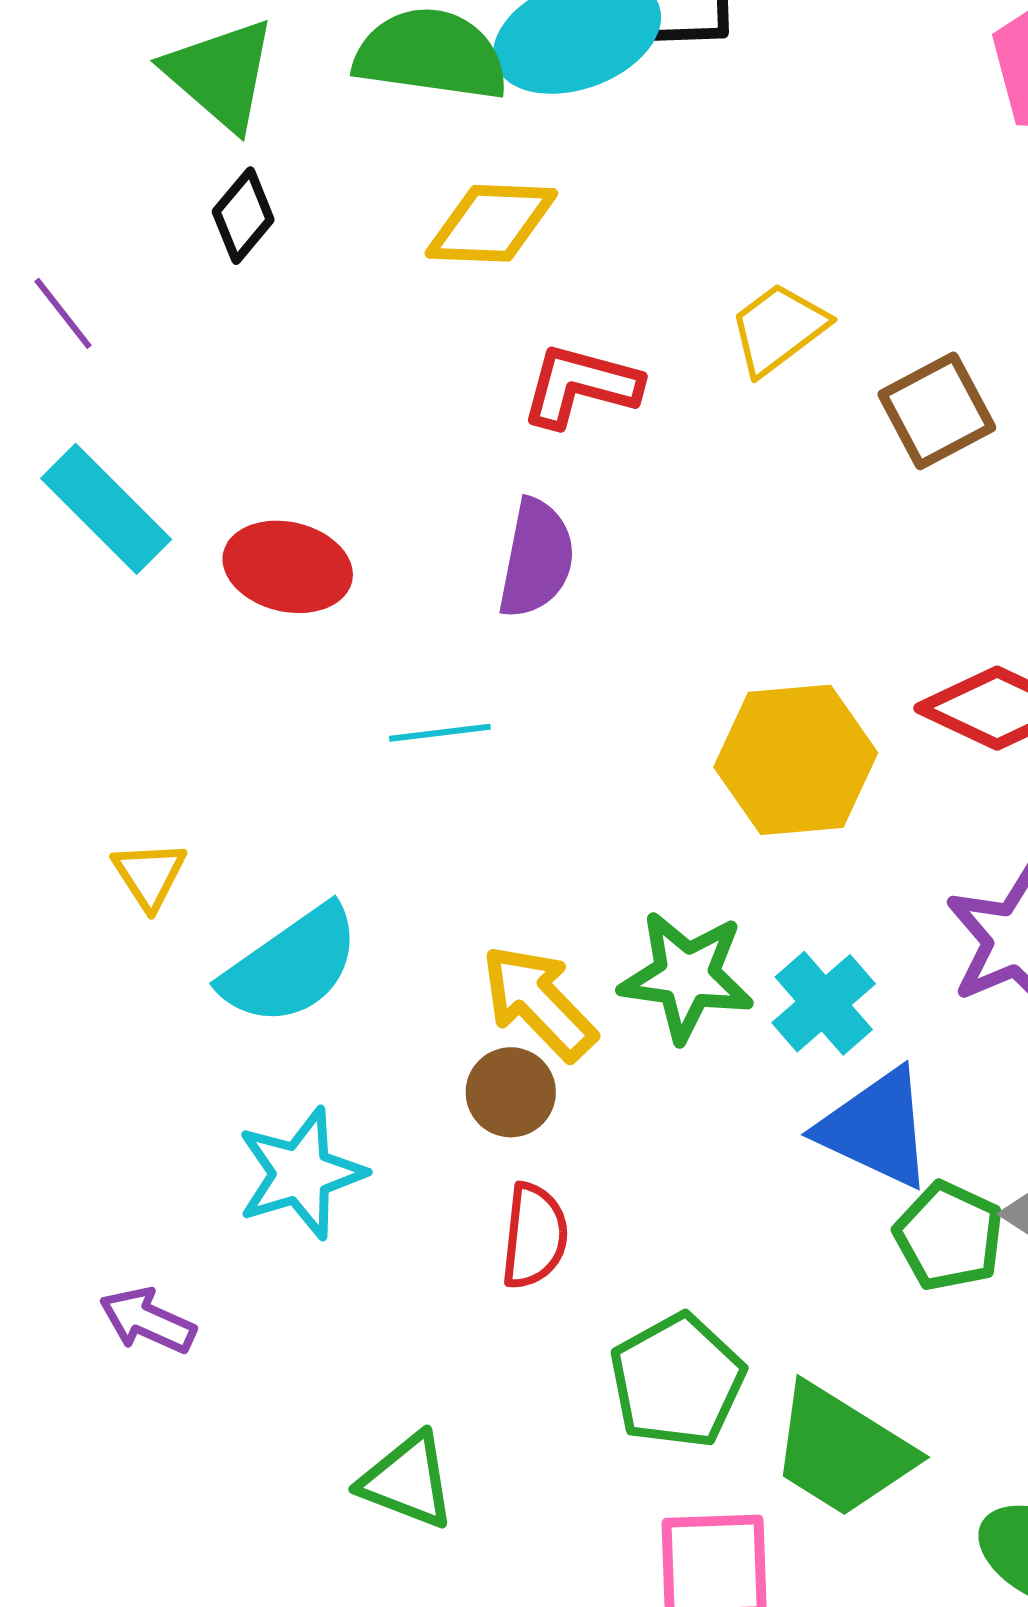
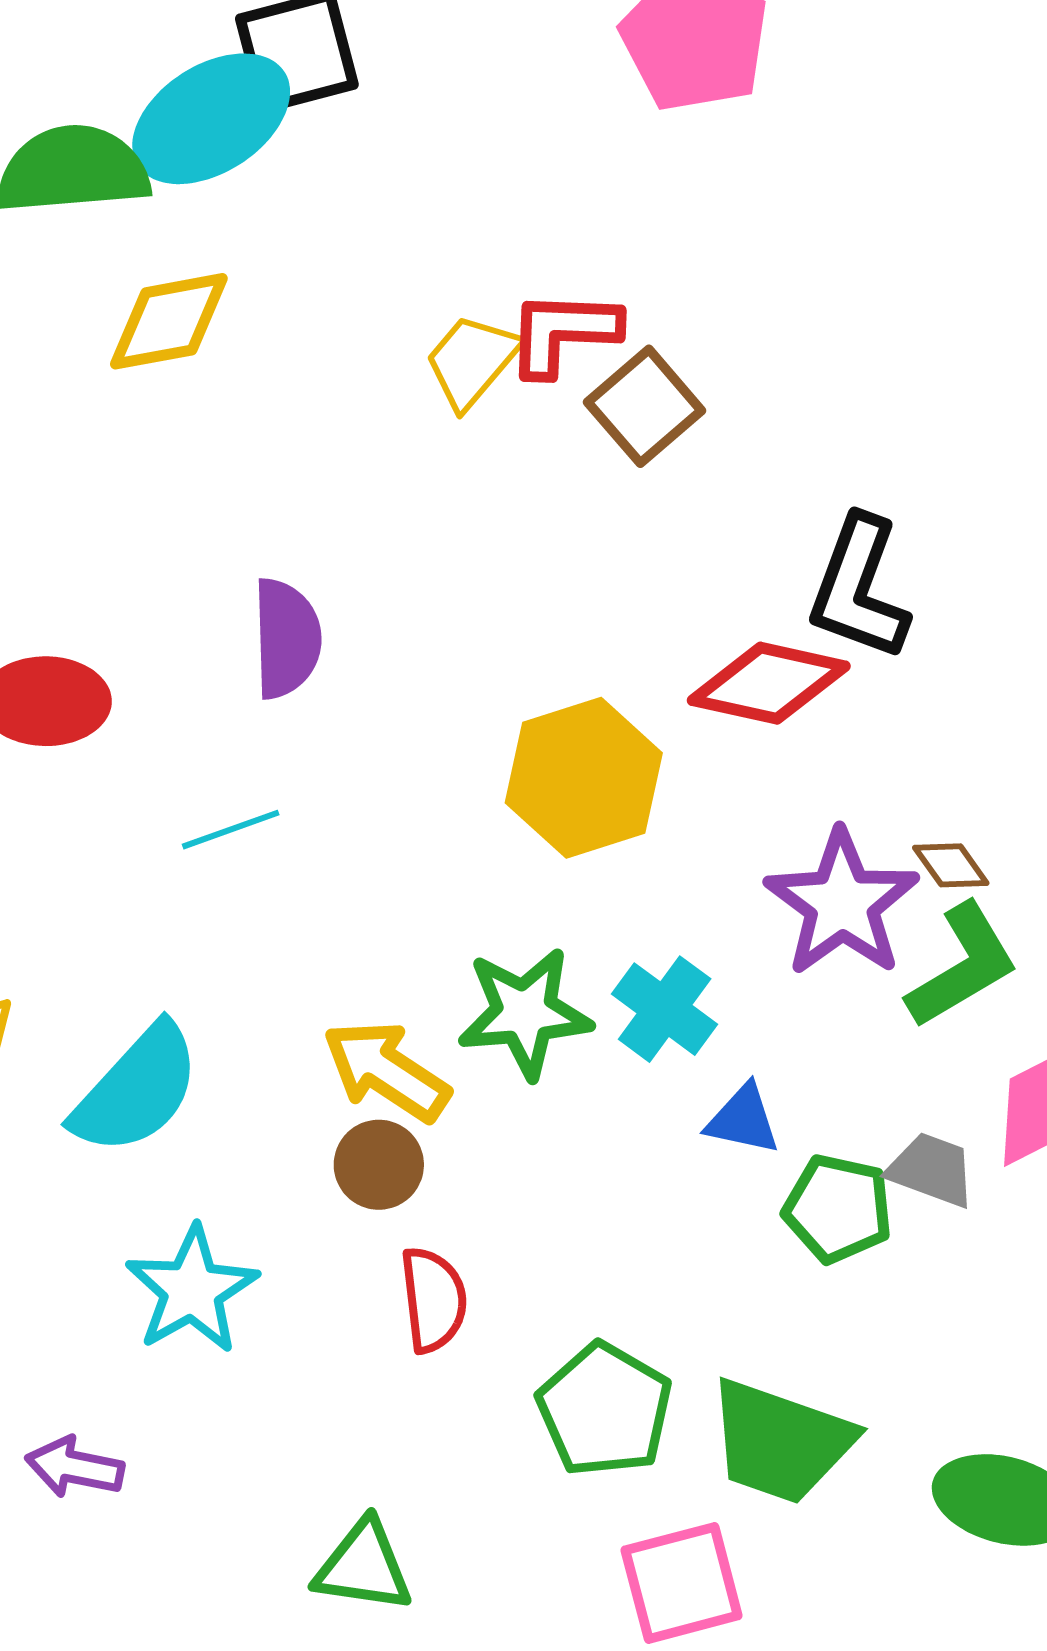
red L-shape: (581, 386) -> (563, 333), moved
blue triangle: (876, 1128) -> (743, 1120), size x0.6

